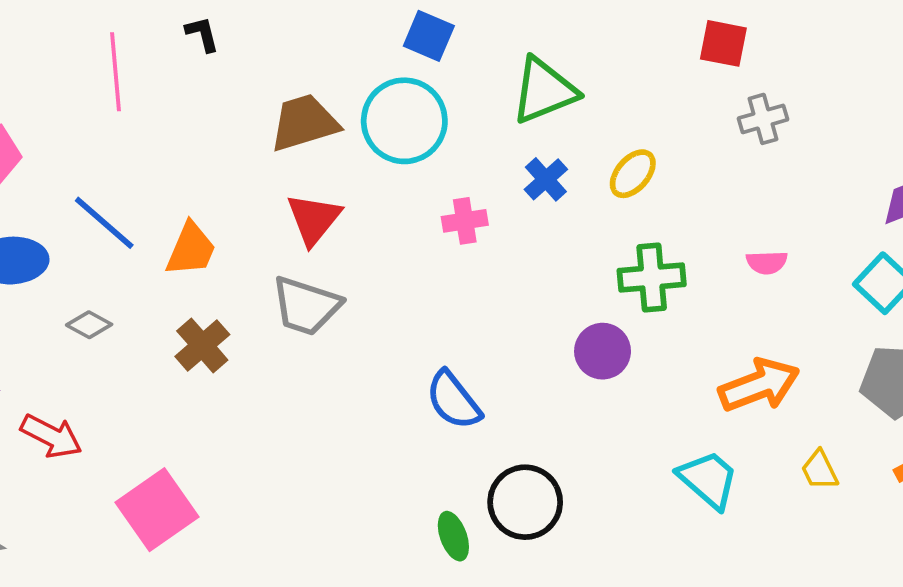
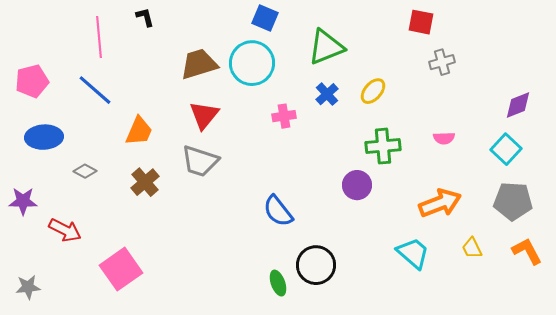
blue line: (104, 223) -> (95, 90), moved

